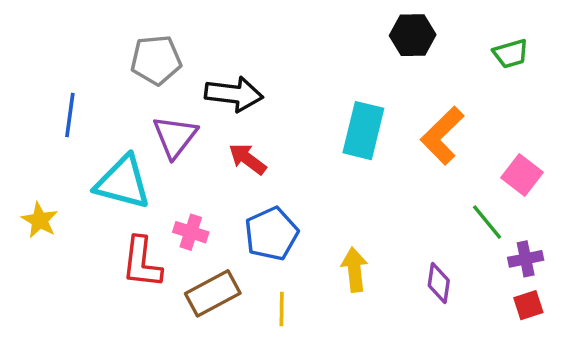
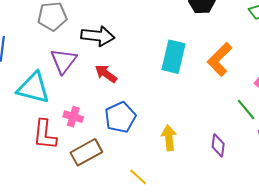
yellow line: (282, 309) -> (138, 177), moved, turned -48

